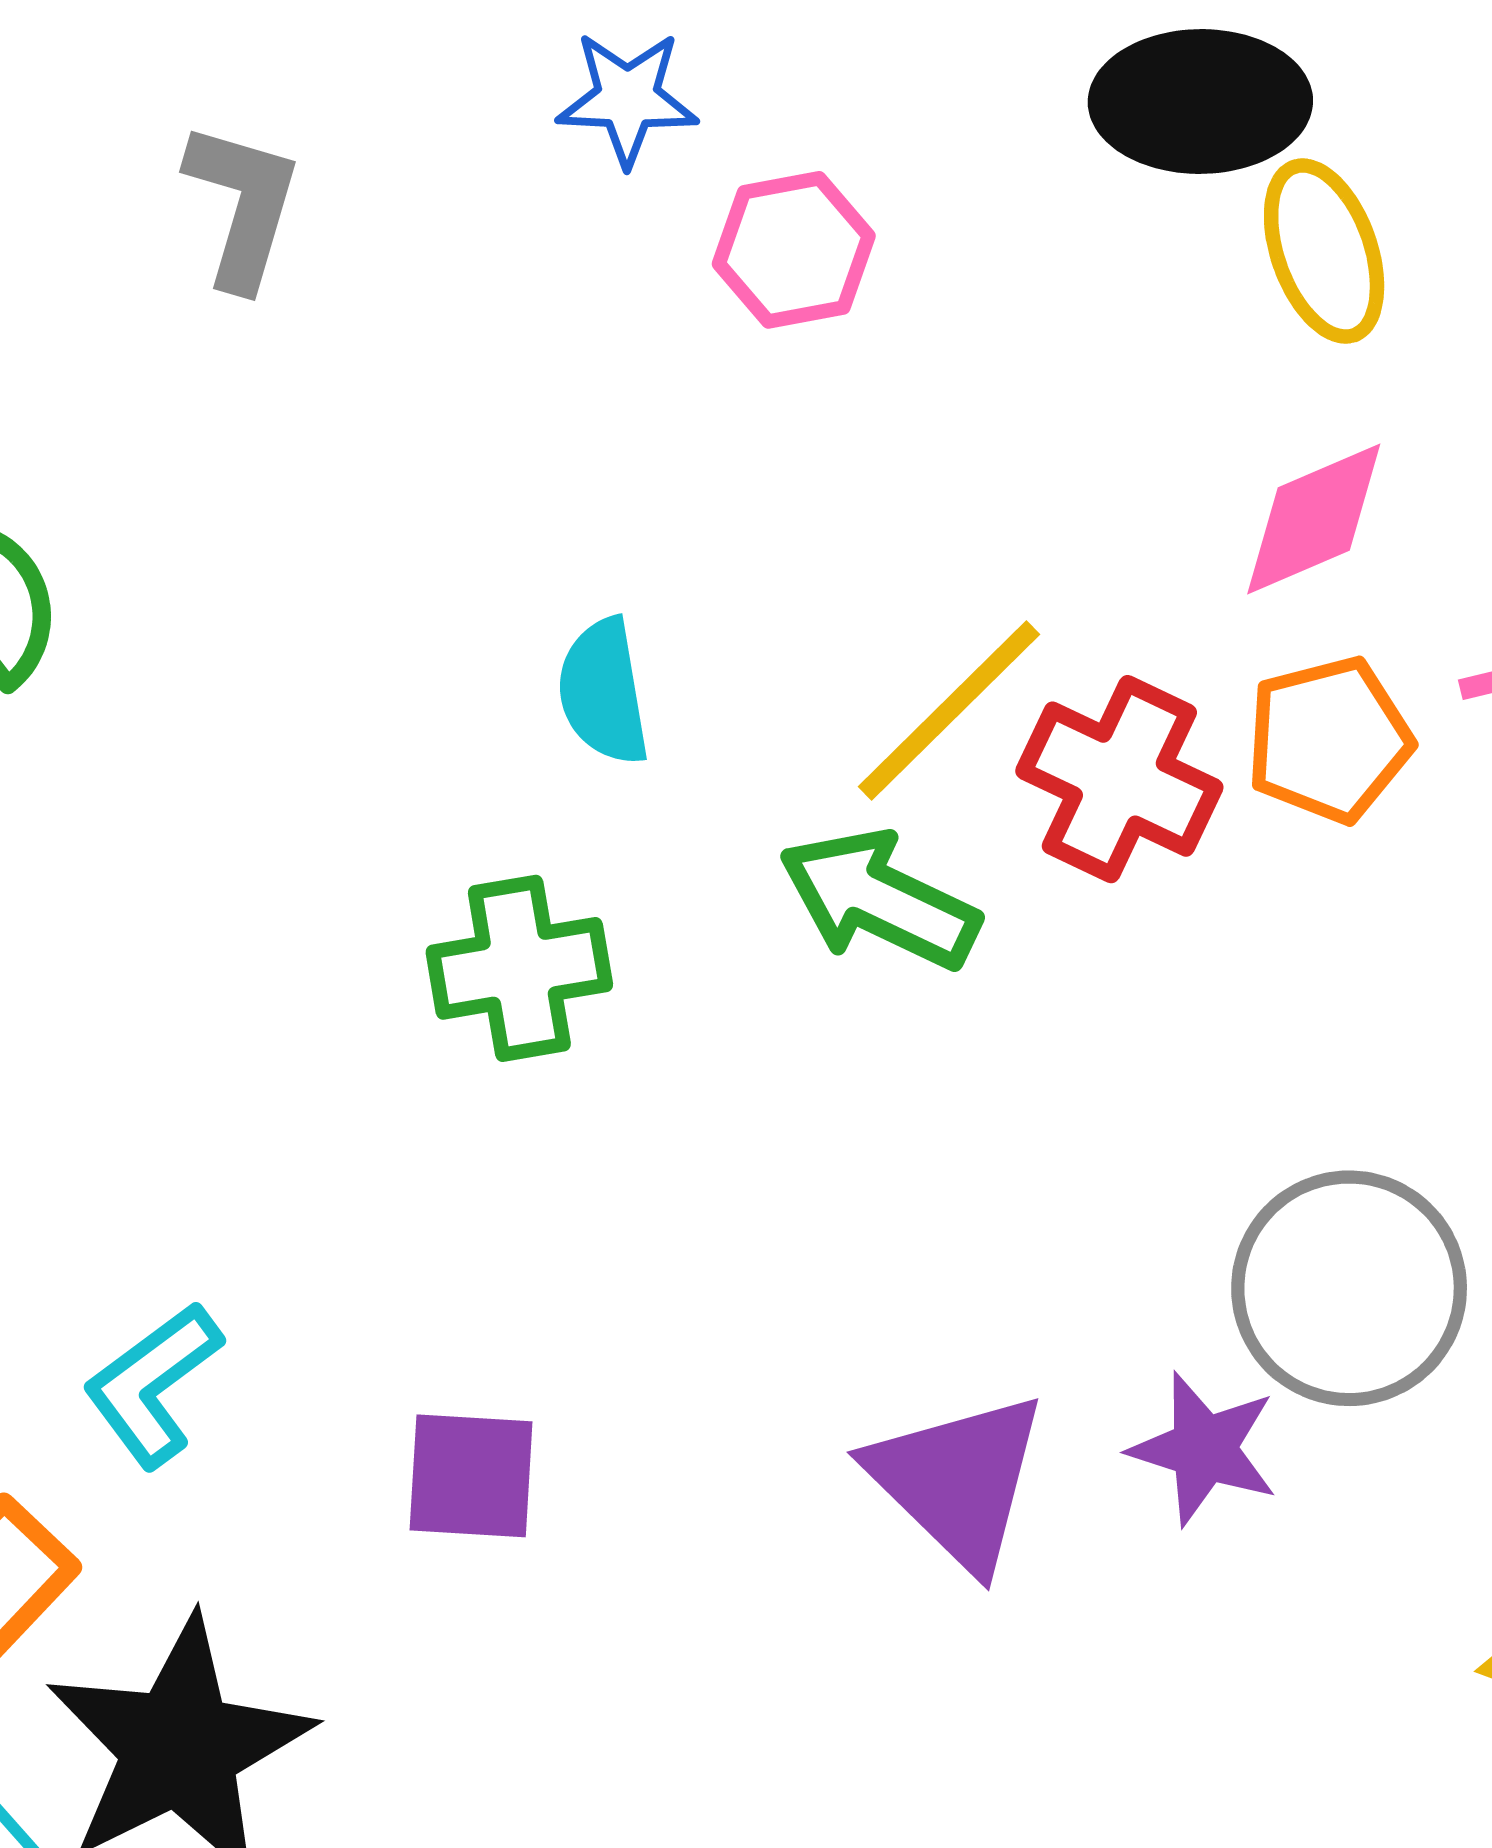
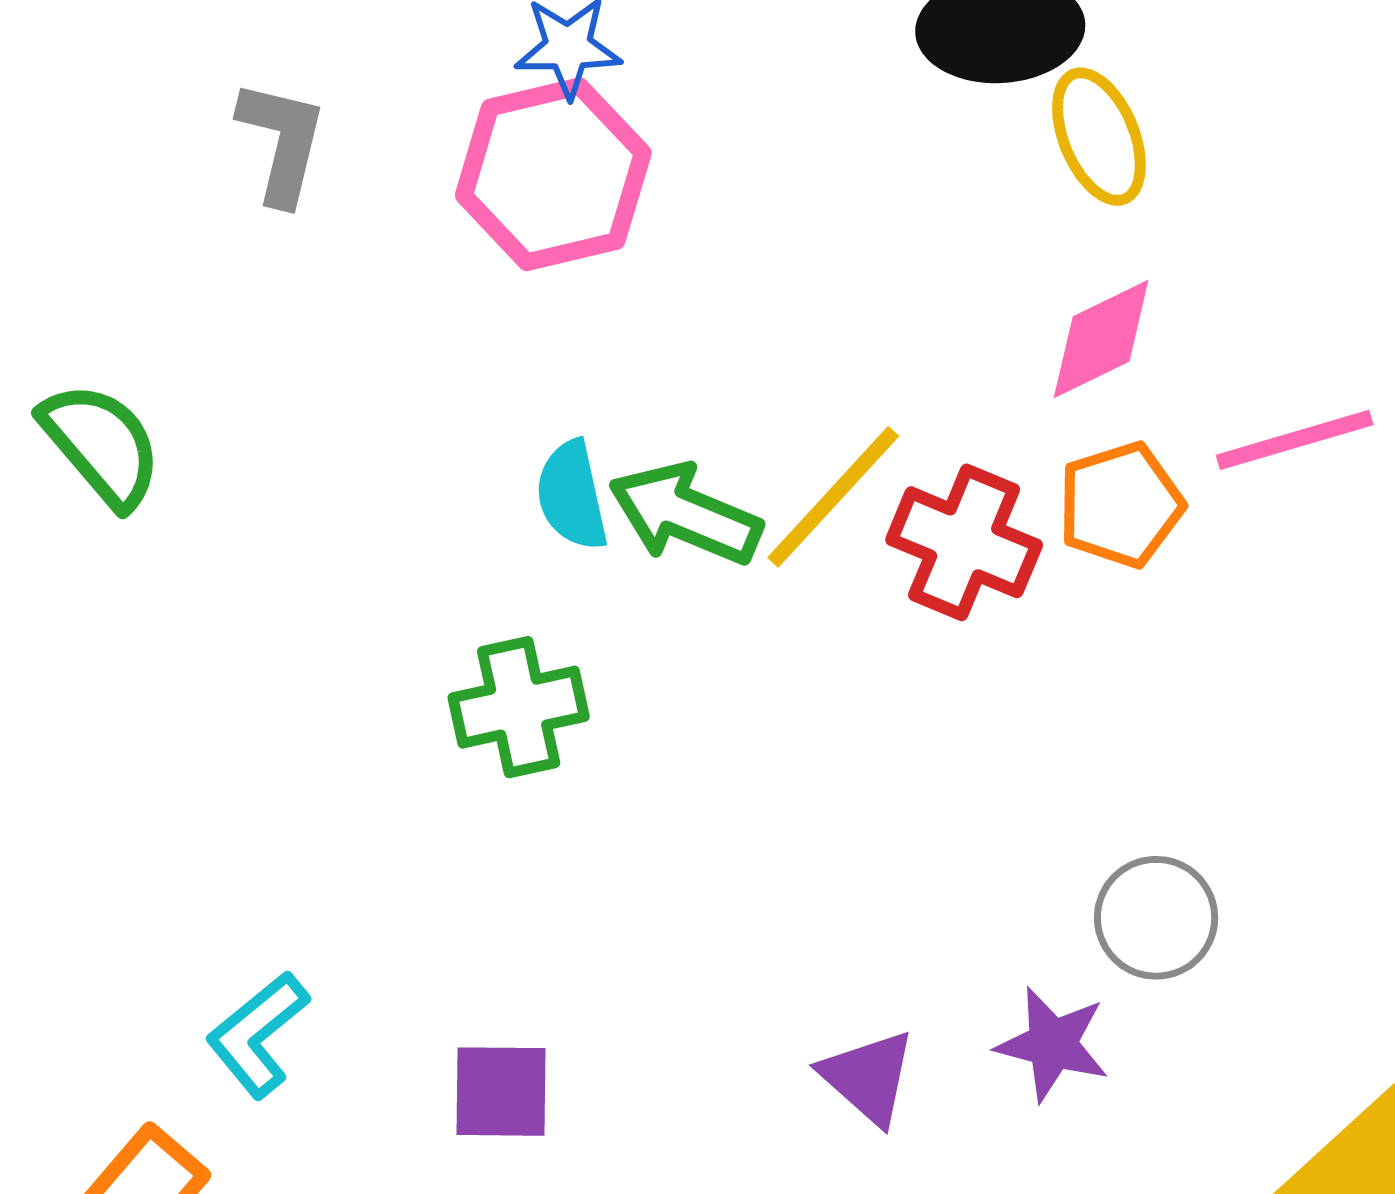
pink hexagon: (794, 250) -> (553, 174), moved, size x1.6
green arrow: (879, 899) -> (685, 514), moved
gray circle: (1349, 1288) -> (1156, 918), size x0.7
purple triangle: (958, 1481) -> (868, 1077), size x0.7

